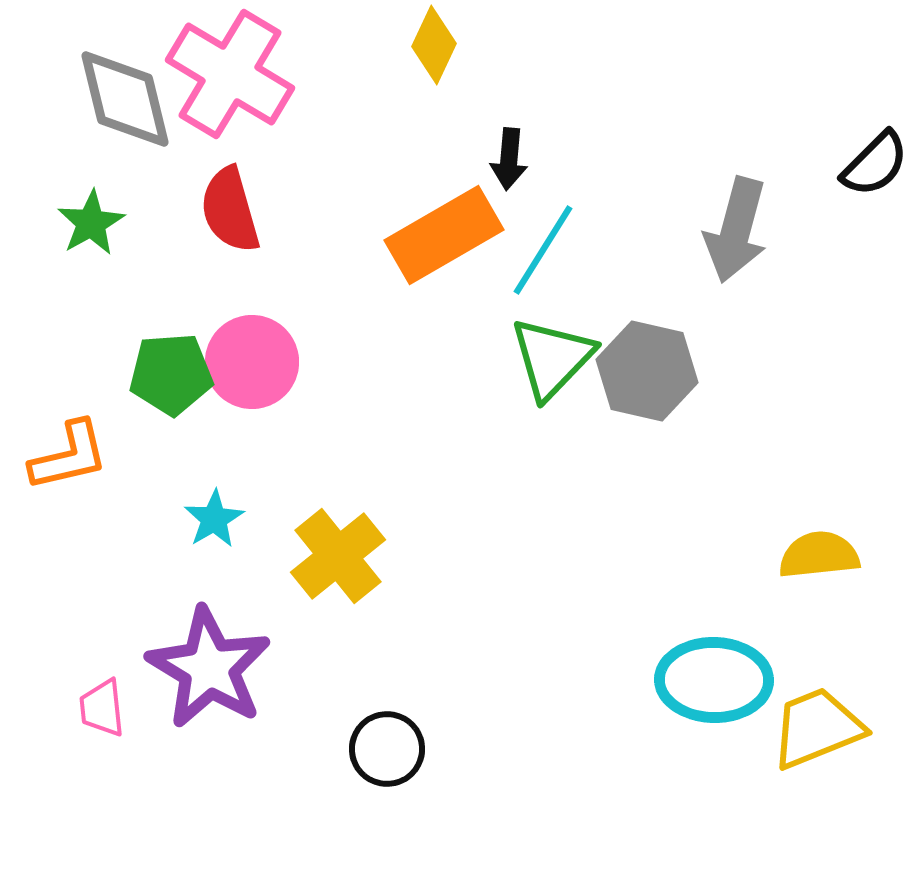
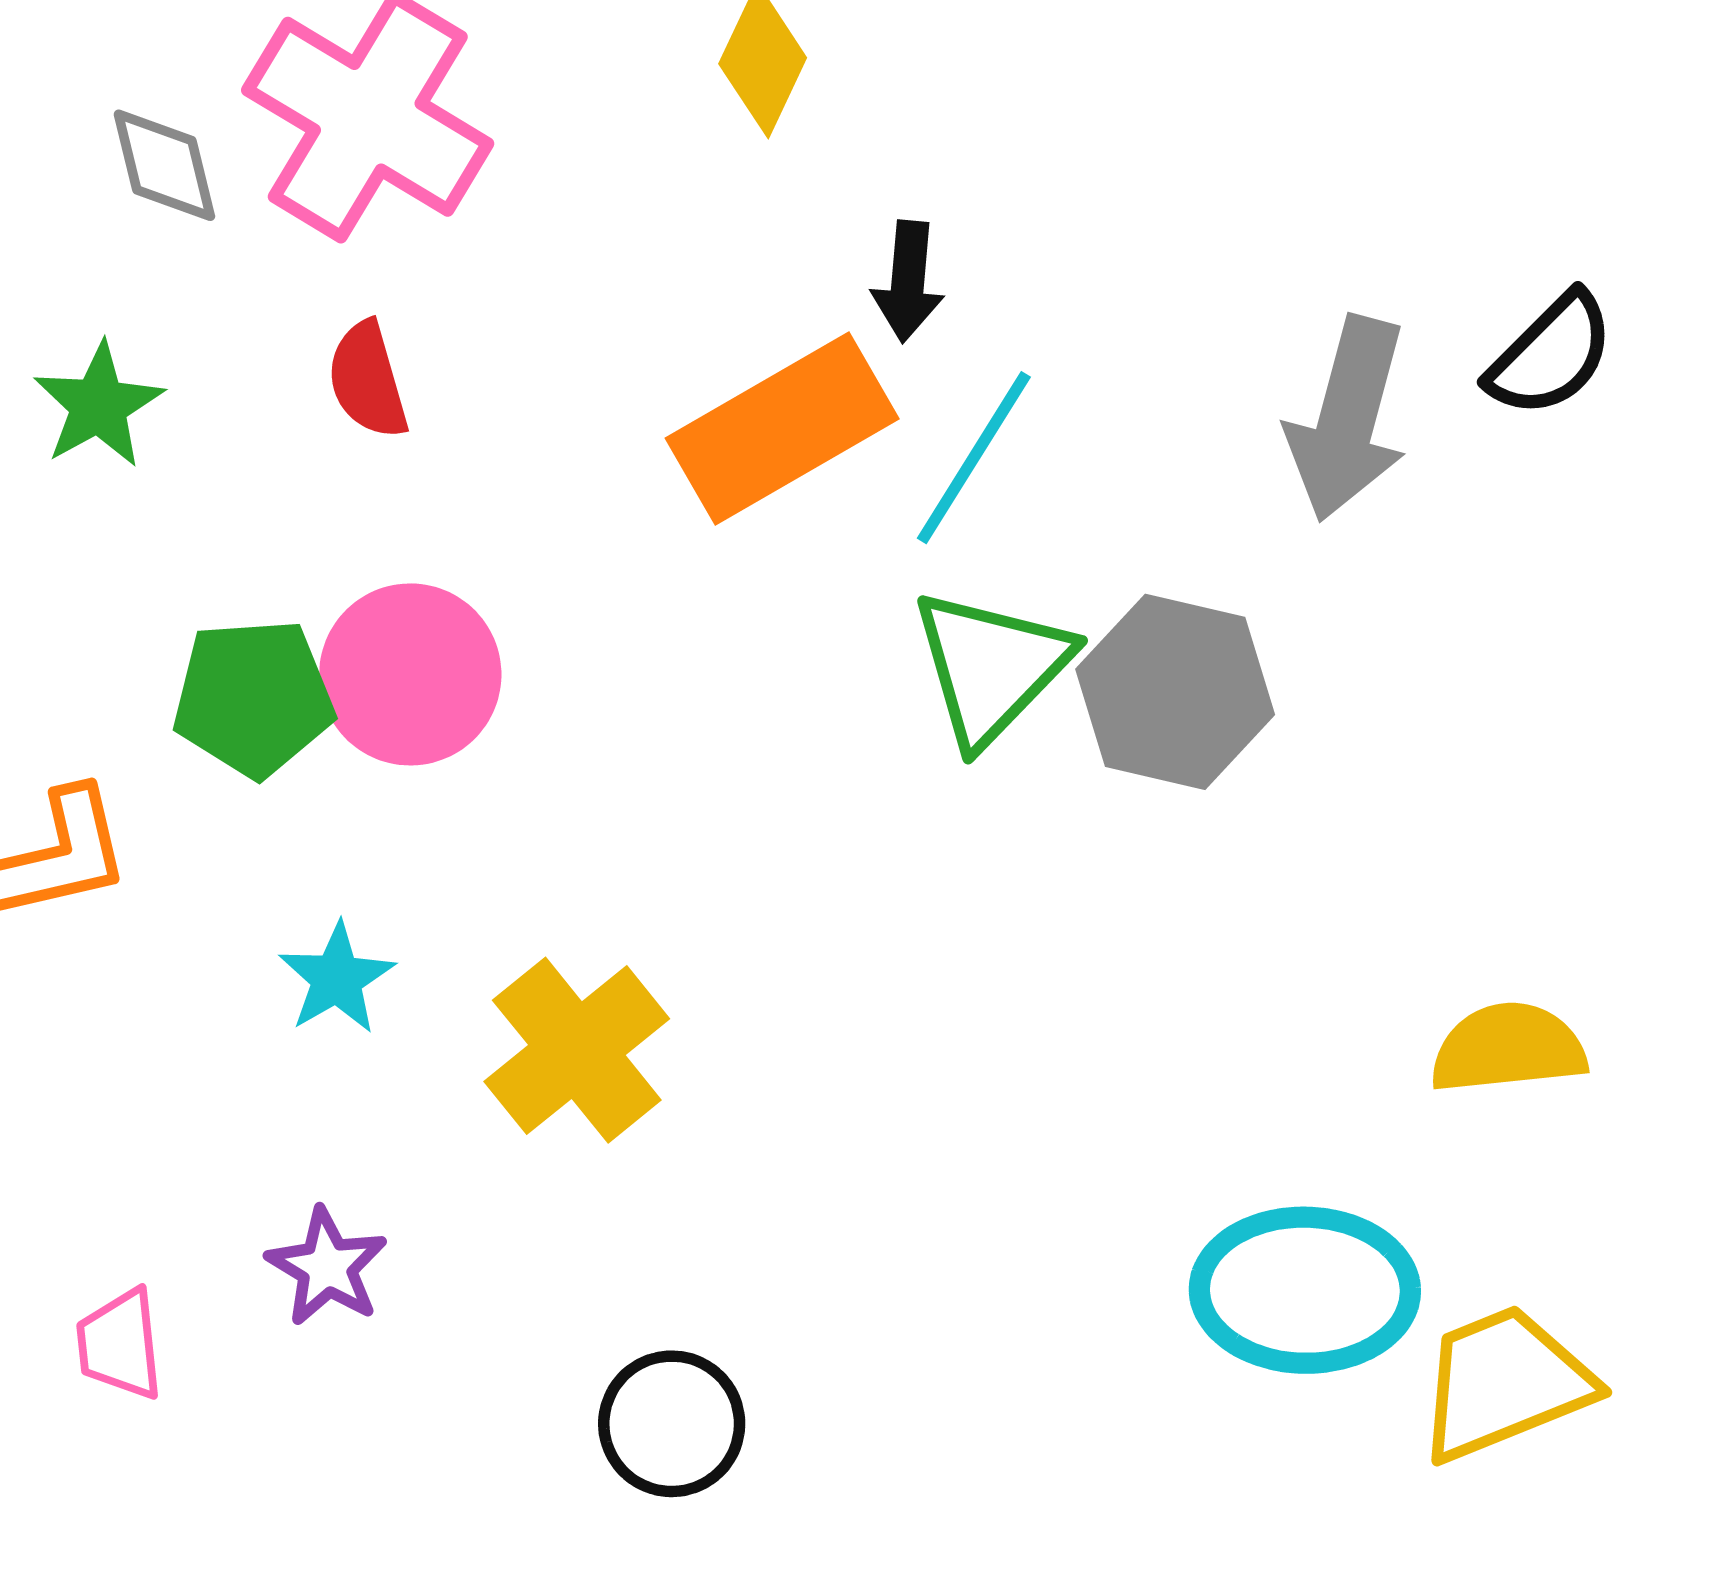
gray diamond: (125, 99) -> (164, 165), size x0.6
black semicircle: (875, 164) -> (1551, 355), moved
red semicircle: (230, 210) -> (368, 380), size x0.7
purple star: (209, 668) -> (327, 1267), size x0.5

